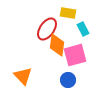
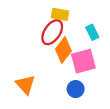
yellow rectangle: (68, 13) -> (60, 14), moved
orange diamond: (57, 45) -> (63, 50), turned 30

